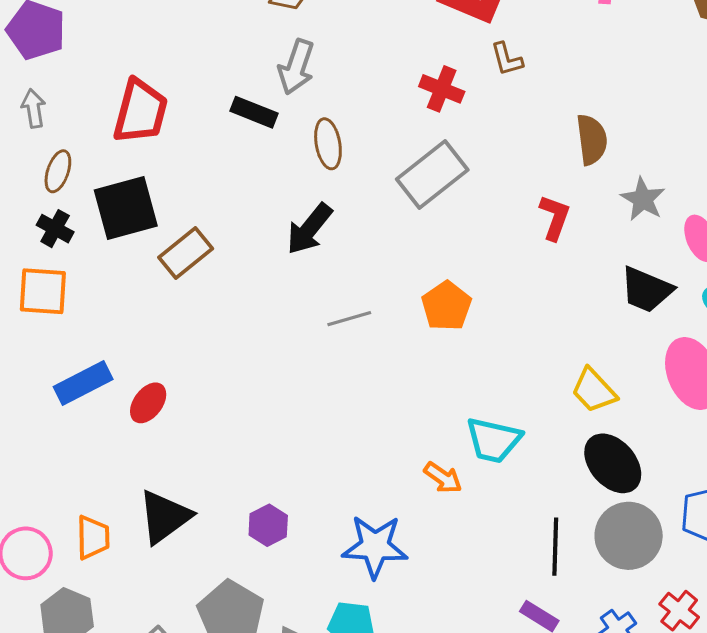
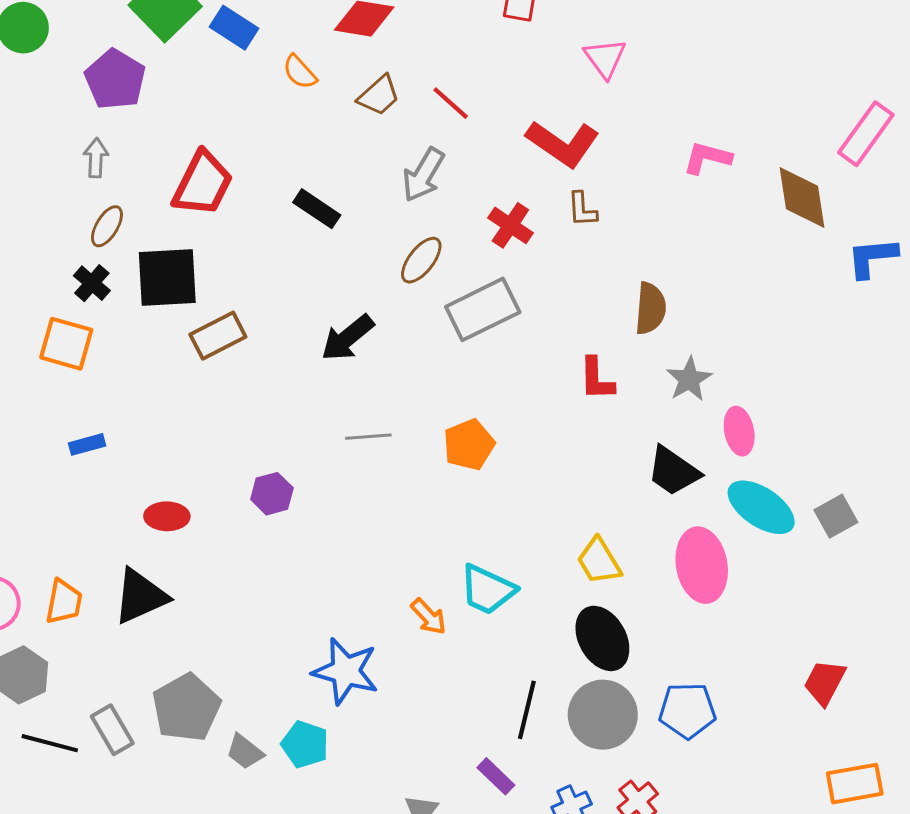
gray arrow: (296, 67) -> (423, 175), moved
brown ellipse: (328, 144) -> (421, 260), moved, turned 36
red L-shape: (555, 217) -> (597, 379), turned 147
blue rectangle: (83, 383) -> (87, 444), size x0.6
red ellipse: (148, 403) -> (167, 516), moved, turned 42
purple hexagon: (268, 525) -> (272, 494), moved

